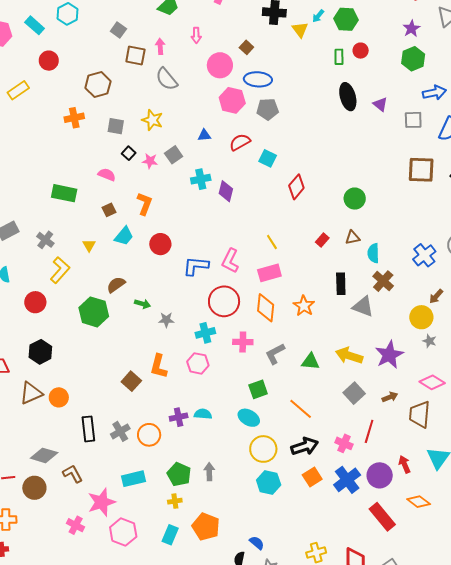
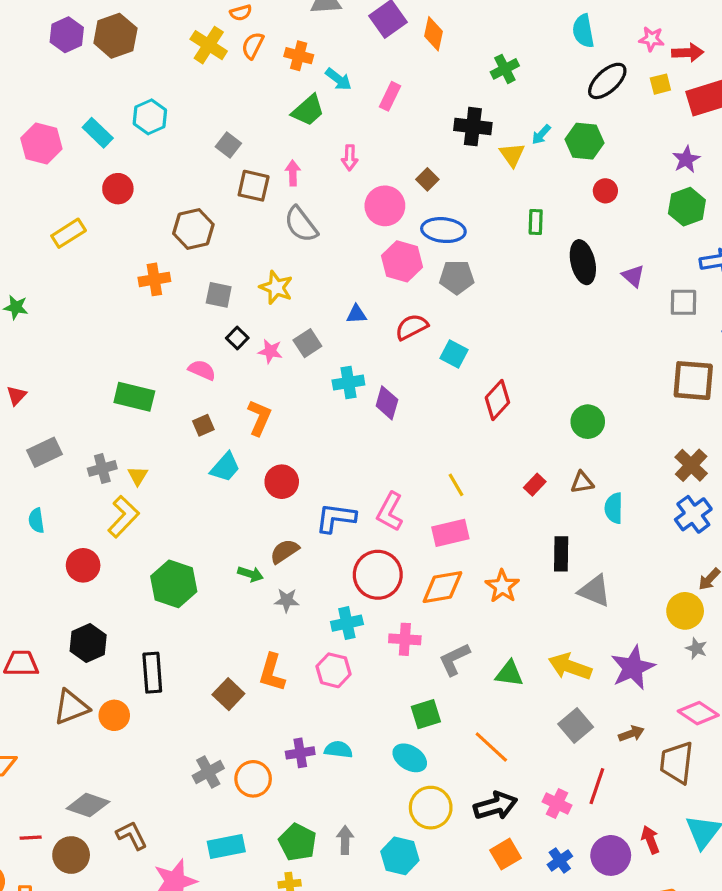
green rectangle: (339, 57) -> (536, 222), moved
gray cross: (45, 240) -> (102, 468), turned 36
yellow triangle: (89, 245) -> (138, 476), moved
brown cross: (383, 281) -> (691, 465), moved
brown semicircle: (116, 285) -> (285, 551), moved
orange diamond: (266, 308) -> (442, 587), turned 72
black rectangle: (88, 429) -> (152, 673), moved
blue cross: (347, 480) -> (560, 860), size x0.6
cyan hexagon: (269, 483) -> (400, 856), moved

